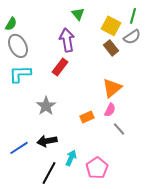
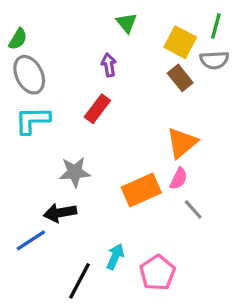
gray semicircle: (132, 37) -> (214, 60), turned 30
purple arrow: (67, 40) -> (109, 65), size x0.6
gray star: (46, 106) -> (75, 172), turned 30
orange rectangle: (87, 117) -> (141, 190), size x1.6
black arrow: (47, 141) -> (60, 213), moved

